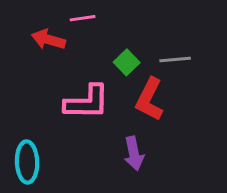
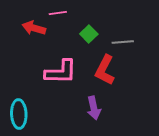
green square: (127, 62) -> (89, 34), moved

